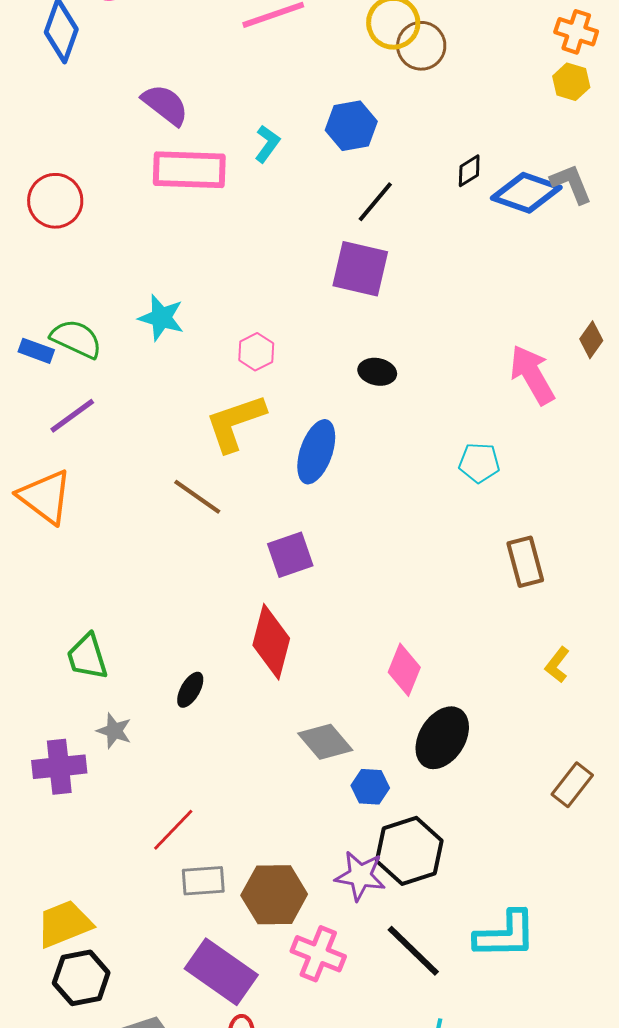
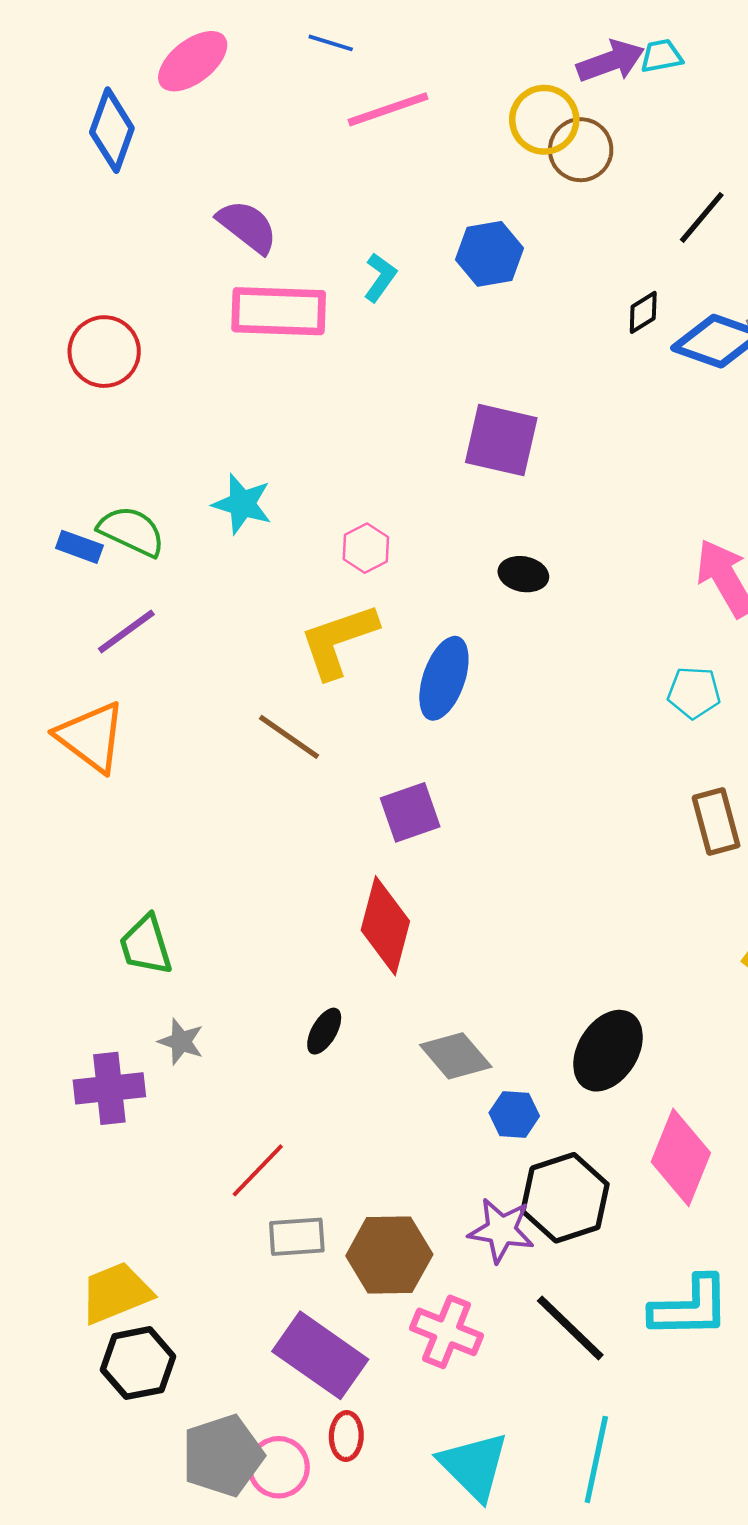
black line: (375, 202) -> (702, 217), moved
cyan pentagon: (479, 463) -> (694, 693), moved
pink diamond: (404, 670) -> (681, 1157), moved, size x1.4
black ellipse: (190, 690) -> (324, 1031), moved

